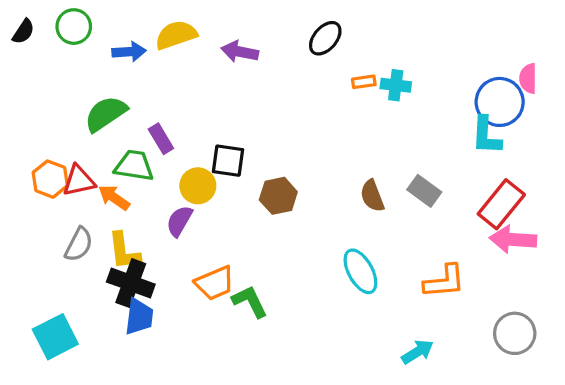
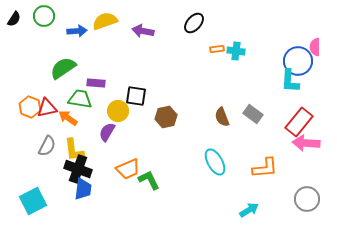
purple rectangle: (161, 139) -> (96, 83), turned -54

